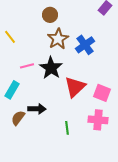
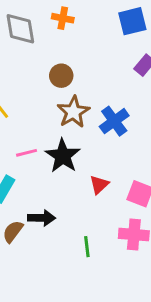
red triangle: (75, 87) -> (99, 185), size x0.6

